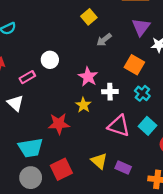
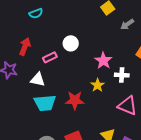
gray arrow: (104, 40) -> (127, 24), moved
white triangle: (15, 103) -> (38, 80), turned -35
cyan trapezoid: (30, 148) -> (45, 103), moved

